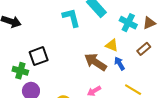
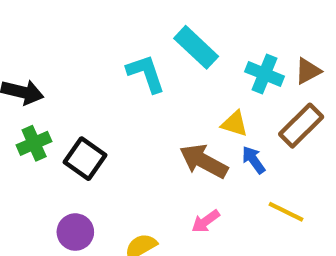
brown rectangle: (144, 49) -> (301, 126), size x1.5
black square: (39, 56) -> (85, 159), turned -30
green cross: (20, 71) -> (34, 143), moved, turned -35

